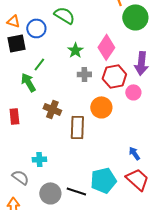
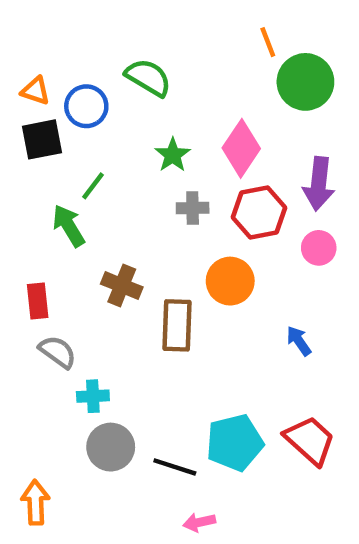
pink circle: (133, 92) -> (319, 248), moved
blue arrow: (134, 153) -> (299, 341), moved
gray semicircle: (20, 177) -> (58, 352), moved
gray circle: (50, 193) -> (111, 447), moved

